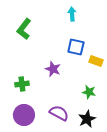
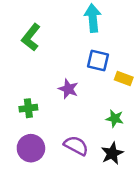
cyan arrow: (72, 14) -> (93, 18), size x1.5

